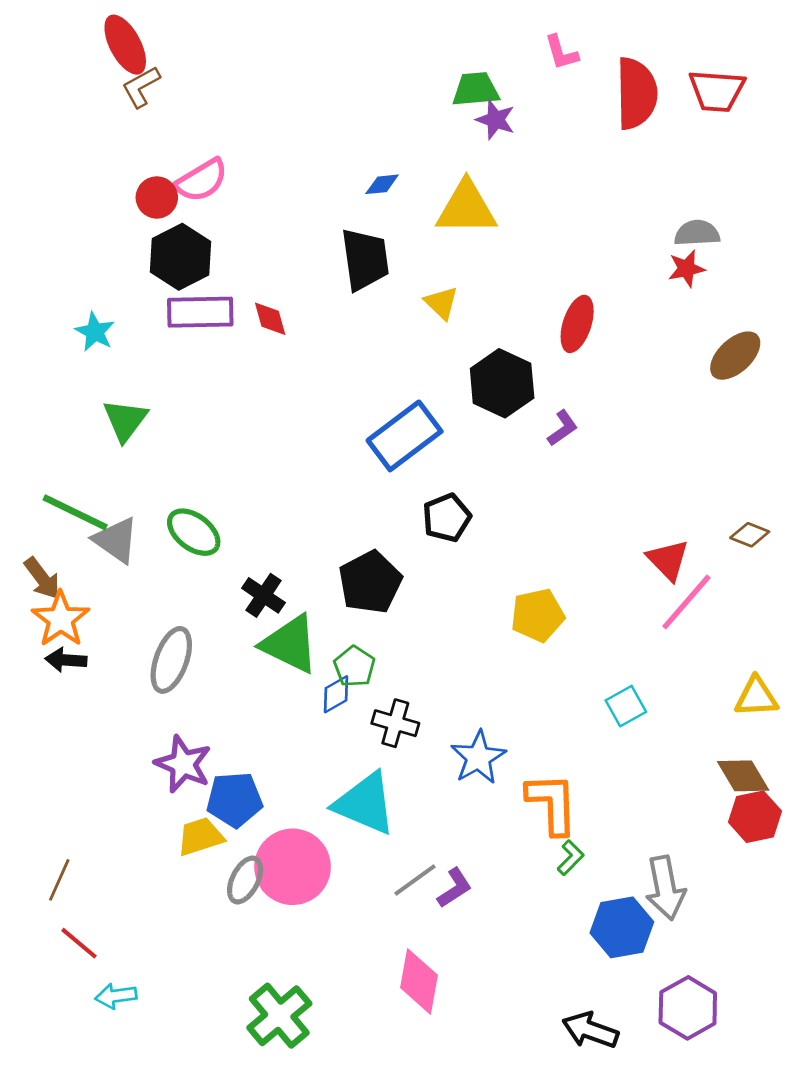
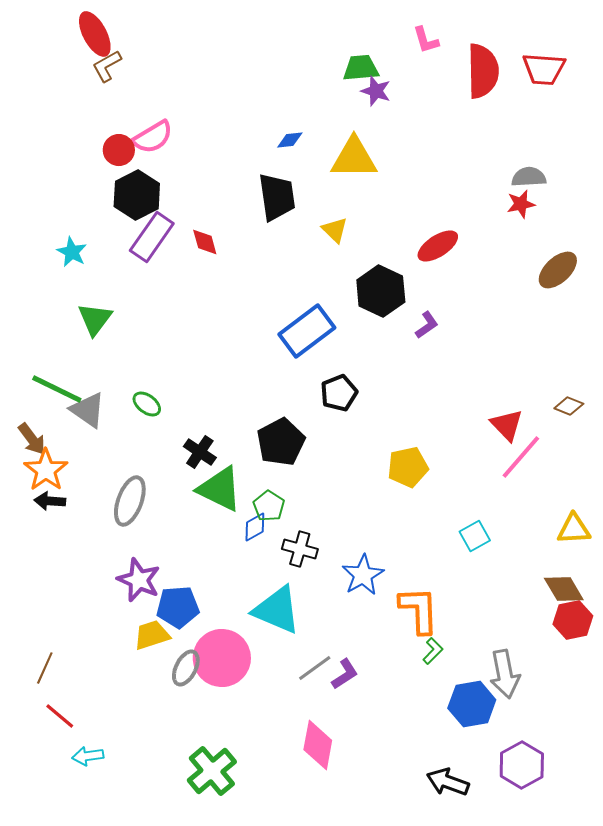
purple rectangle: (200, 312) -> (152, 237), turned -54
red ellipse: (577, 324) -> (438, 246), turned 39
green ellipse: (194, 532) -> (147, 404), size x0.7

